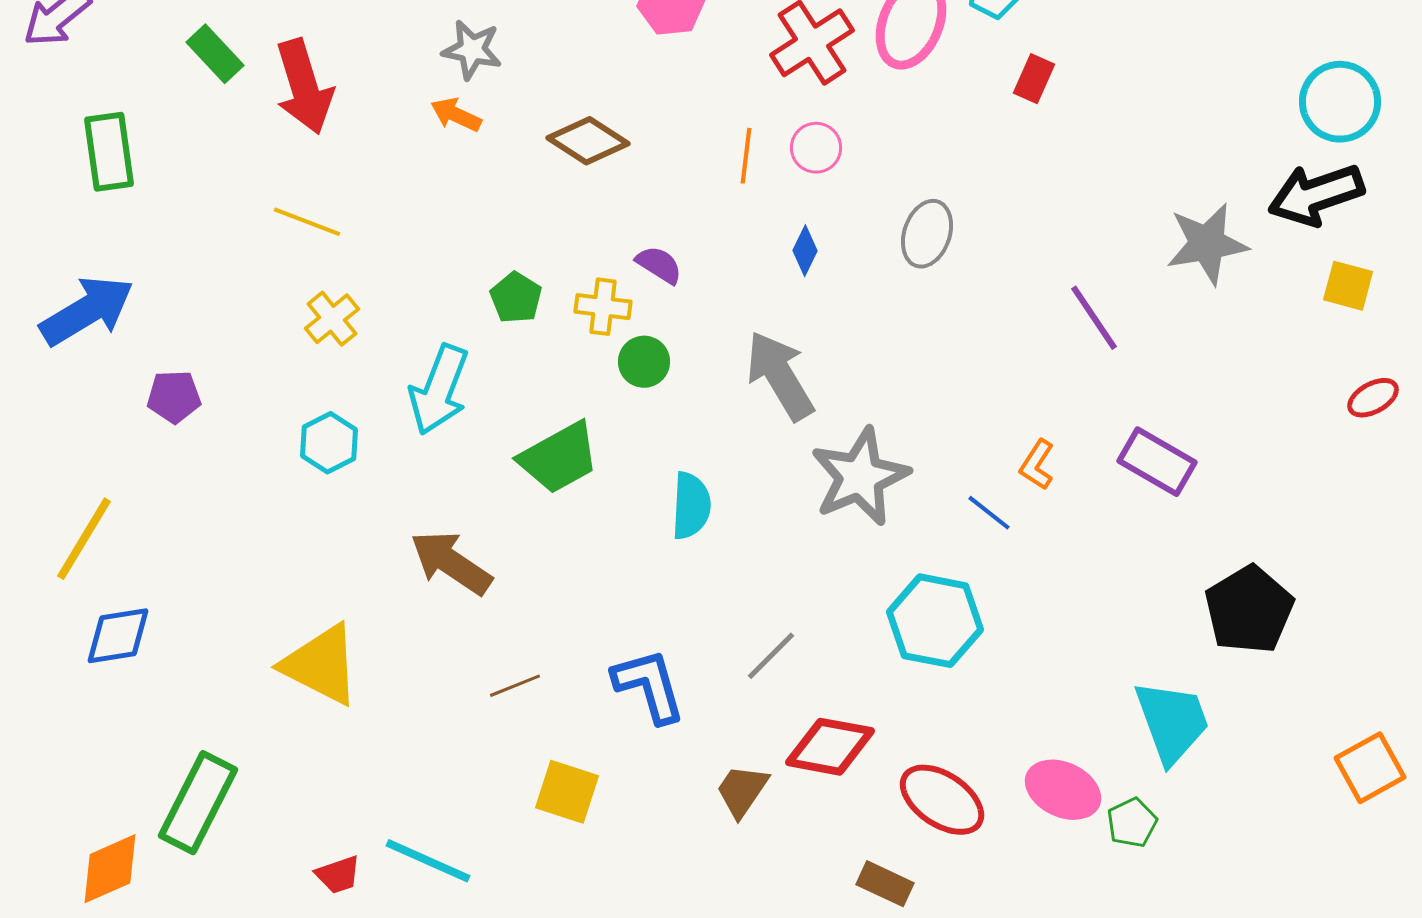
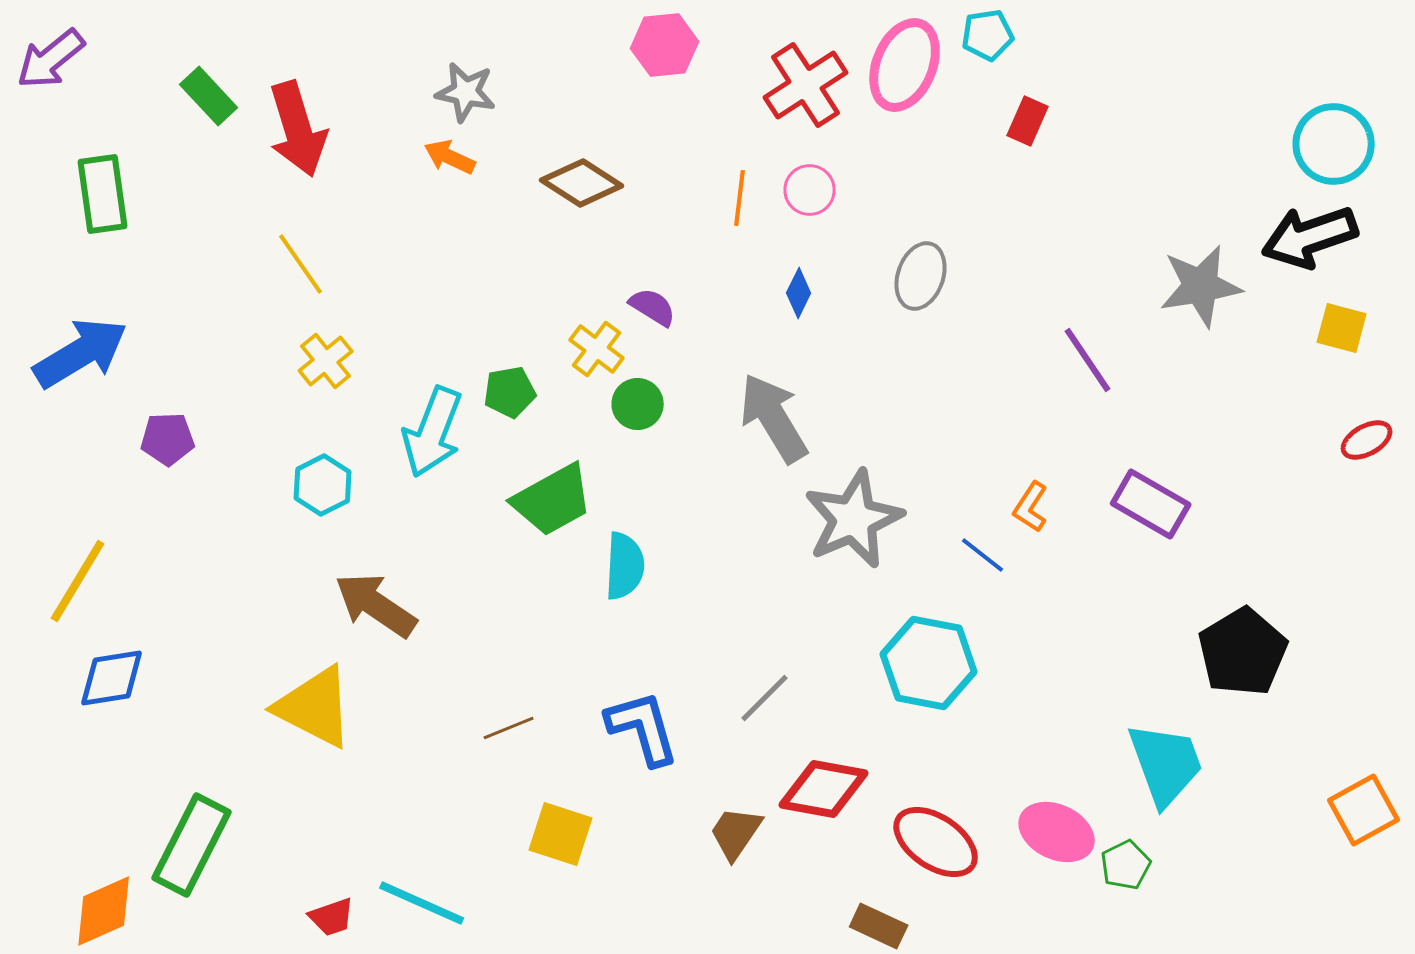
yellow line: (307, 222) -> (301, 264), turned 34
green pentagon: (516, 298) -> (510, 392), moved, turned 30
yellow cross: (603, 307) -> (597, 349), turned 30
cyan semicircle: (691, 506) -> (625, 566), moved
brown arrow: (451, 563) -> (376, 605), moved

